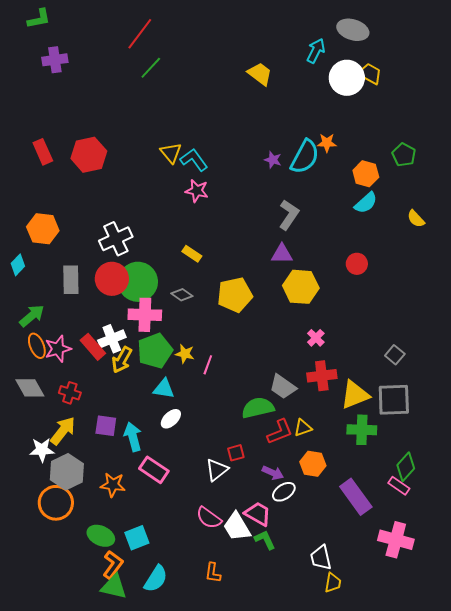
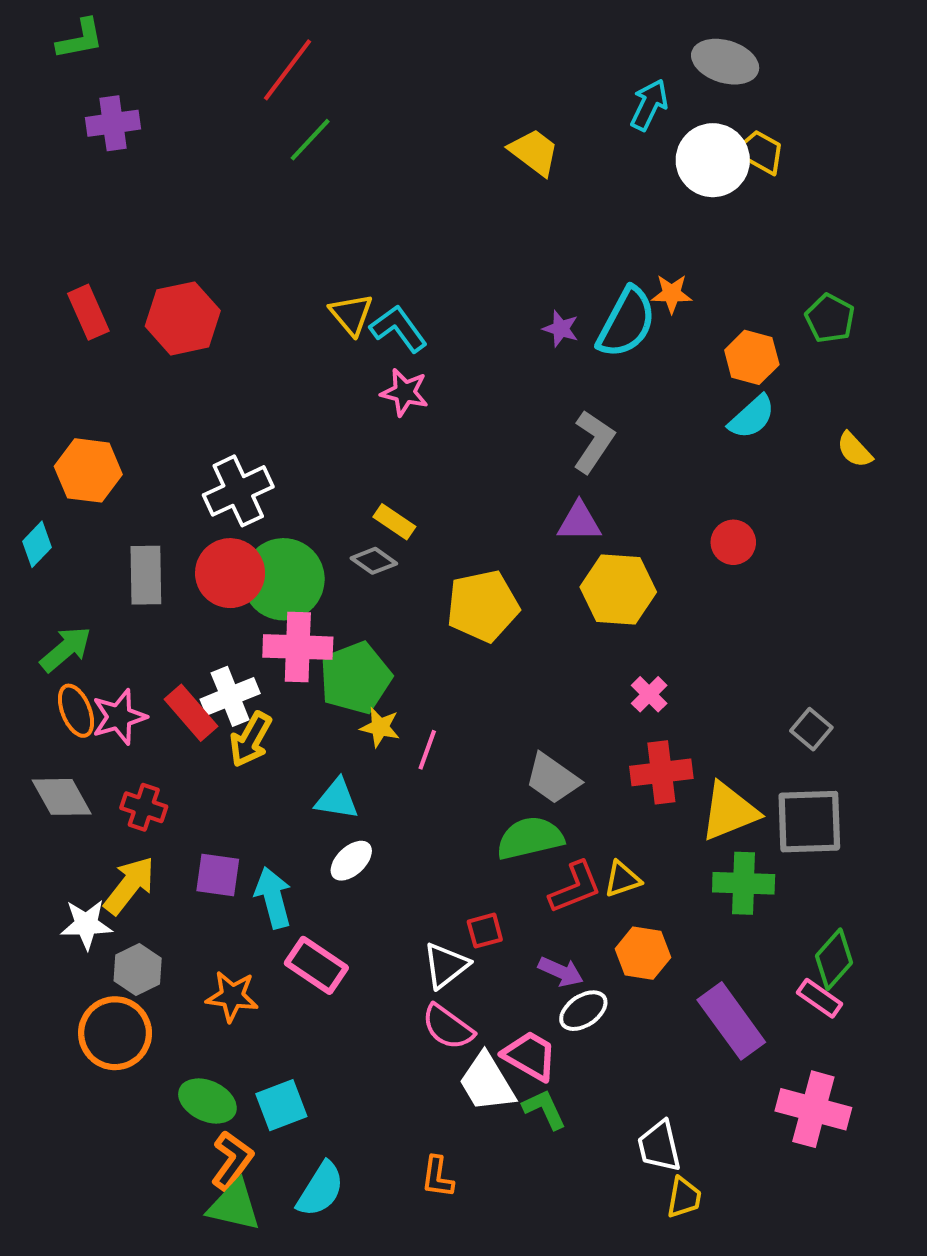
gray diamond: (182, 295) -> (374, 561), moved
green pentagon: (155, 351) -> (355, 678), moved
gray trapezoid: (283, 387) -> (553, 779), moved
gray hexagon: (67, 472) -> (138, 970), size x0.7
pink semicircle: (209, 518) -> (448, 1027), moved

